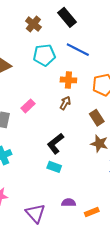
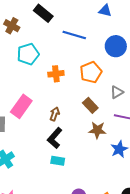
blue line: (78, 50) -> (74, 35), moved
brown arrow: (65, 103) -> (55, 114), moved
pink rectangle: (28, 106) -> (21, 106), size x1.6

